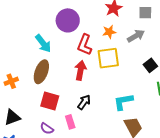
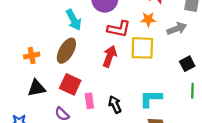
red L-shape: (85, 45) -> (119, 29), turned -110
black arrow: (84, 102) -> (115, 104), moved, turned -70
black triangle: (12, 117) -> (37, 88), moved
pink rectangle: (70, 122) -> (89, 101), moved

